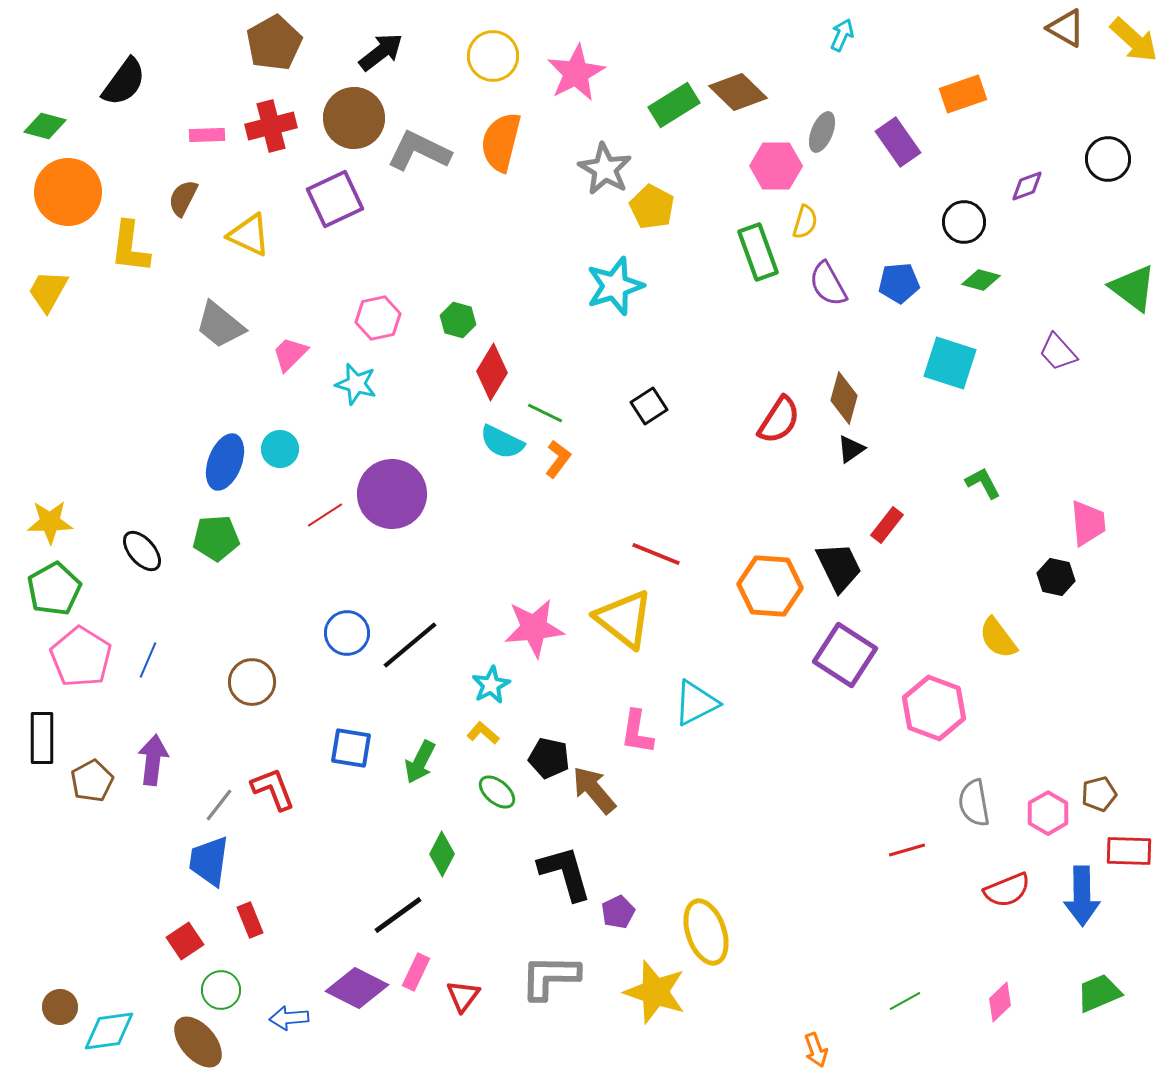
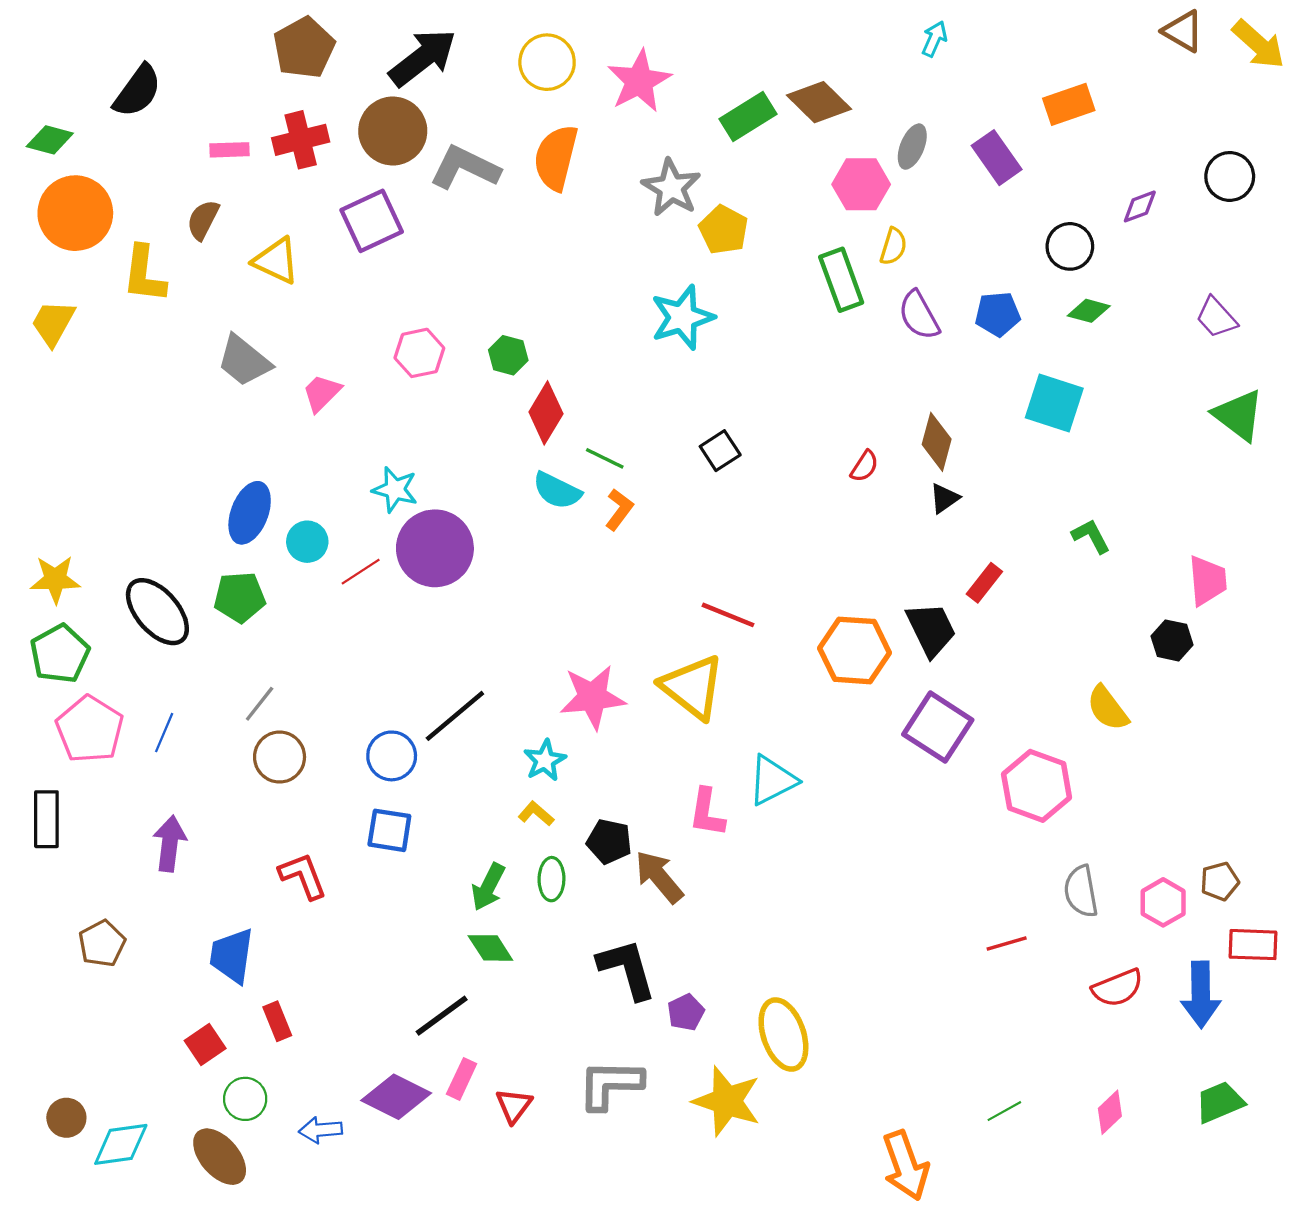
black arrow: (381, 52) -> (423, 58), size x1.4
green triangle: (1133, 288) -> (1239, 415), moved
purple trapezoid: (1058, 352) -> (1216, 317), moved
cyan star: (356, 384) -> (395, 490), moved
red semicircle: (779, 420) -> (865, 466), size x0.6
cyan circle: (280, 449) -> (307, 542), moved
black ellipse: (142, 551) -> (157, 612), size x1.5
blue circle: (347, 633) -> (392, 756), moved
green arrow: (420, 762) -> (488, 887), moved
brown pentagon: (92, 781) -> (102, 943), moved
green ellipse: (497, 792) -> (551, 879), turned 51
gray line: (219, 805) -> (260, 704), moved
green diamond: (442, 854) -> (490, 948), turned -60
orange arrow: (816, 1050) -> (906, 1165), size x1.8

